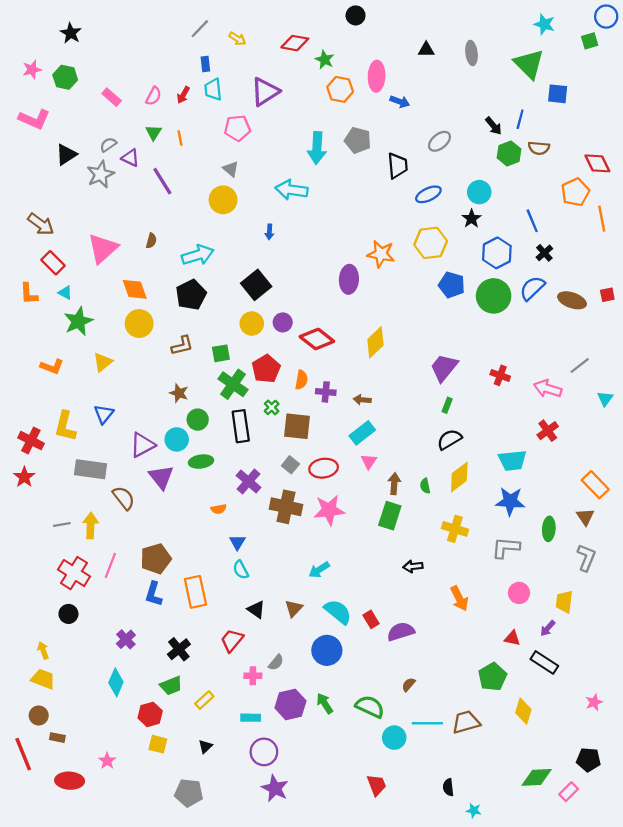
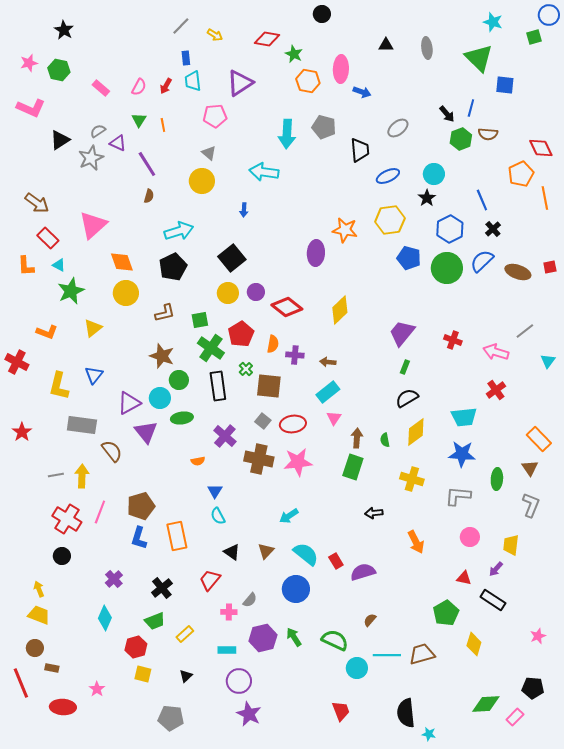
brown semicircle: (151, 241) -> (149, 196), moved
brown star: (179, 393) -> (162, 356), size x1.4
red cross: (31, 441) -> (17, 362), moved
black semicircle: (448, 787) -> (406, 713), size x1.8

